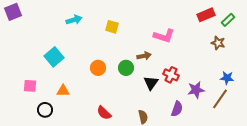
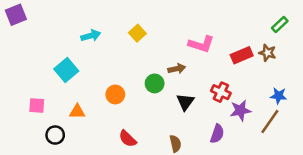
red rectangle: (206, 15) -> (242, 55), moved
cyan arrow: (74, 20) -> (91, 36), moved
yellow square: (112, 27) -> (137, 33), turned 32
orange circle: (98, 68) -> (115, 94), moved
red cross: (171, 75) -> (221, 92), moved

